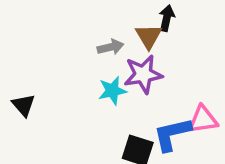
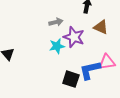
brown triangle: (149, 36) -> (101, 27), moved, turned -35
purple star: (143, 74) -> (74, 37), turned 30

